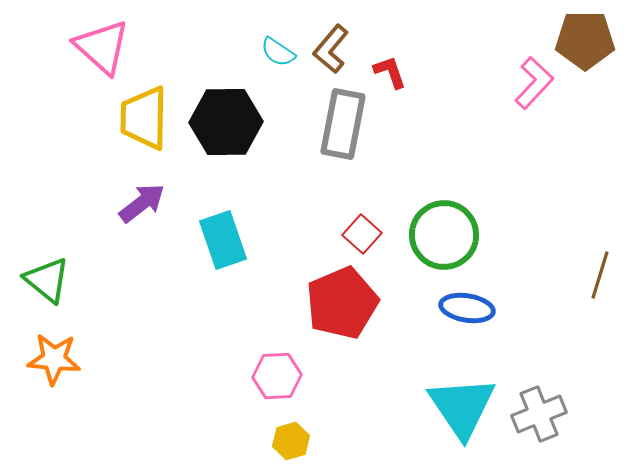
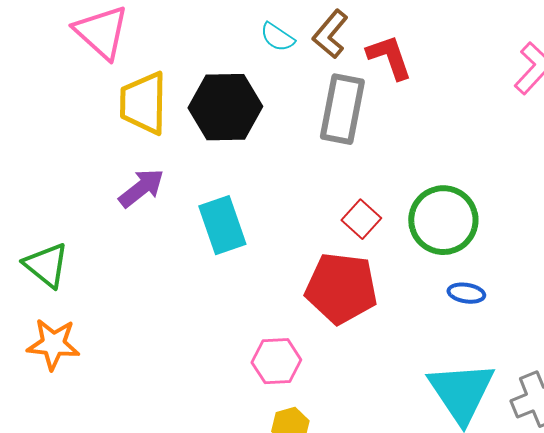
red L-shape: (390, 72) -> (389, 57), size x1.4
red pentagon: (342, 303) -> (341, 288), turned 30
blue ellipse: (467, 308) -> (466, 293), size x0.7

